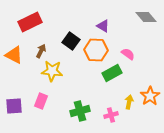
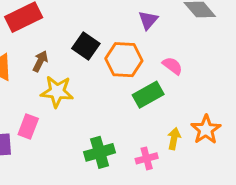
purple triangle: (103, 26) -> (148, 20), moved, turned 40
pink rectangle: (41, 101) -> (28, 127), moved

